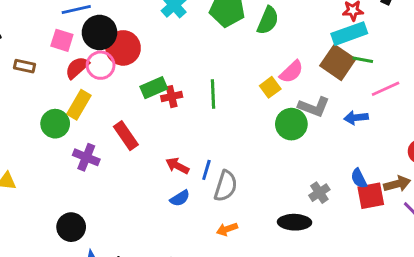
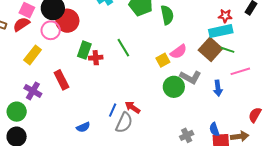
green semicircle: (268, 20) -> (167, 15), turned -42
red semicircle: (77, 68) -> (21, 24), moved
green rectangle: (154, 88) -> (84, 50), turned -54
green line: (213, 94) -> (123, 48), moved, turned -36
blue arrow: (356, 118) -> (218, 88), turned -98
green circle: (55, 124) -> (17, 112), moved
red arrow: (177, 166) -> (133, 107), moved
blue semicircle: (180, 198) -> (83, 127), moved

